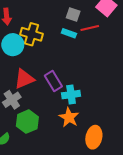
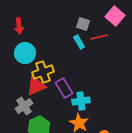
cyan rectangle: (69, 33) -> (79, 42), turned 40
yellow cross: (32, 34) -> (43, 72), moved, turned -35

